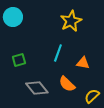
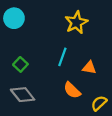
green square: (19, 60) -> (20, 64), turned -32
gray diamond: (37, 88) -> (23, 95), moved

